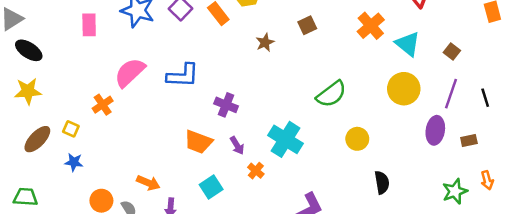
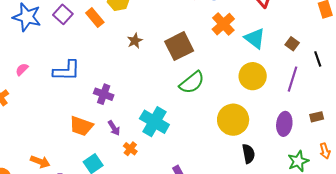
brown square: (307, 25) -> (179, 46), moved, size x1.8
pink semicircle: (130, 73) -> (22, 69), size x0.5
black line: (485, 98) -> (318, 59), moved
purple ellipse: (435, 130) -> (284, 124), moved
yellow circle: (357, 139) -> (233, 120), moved, size x1.6
brown rectangle: (469, 140) -> (317, 117), moved
black semicircle: (382, 182) -> (248, 154), moved

